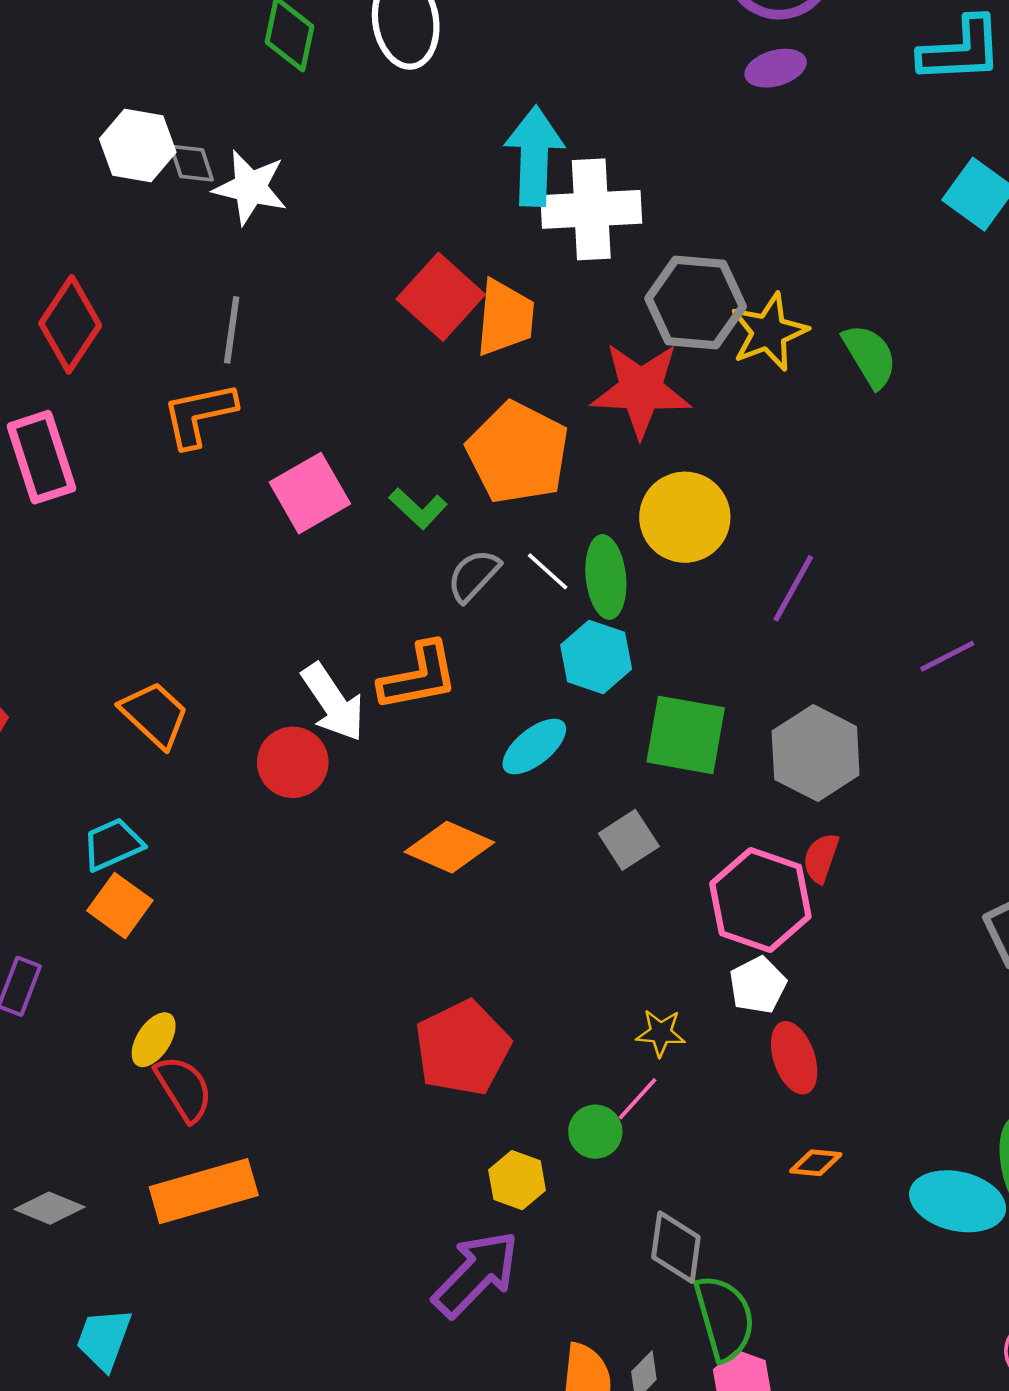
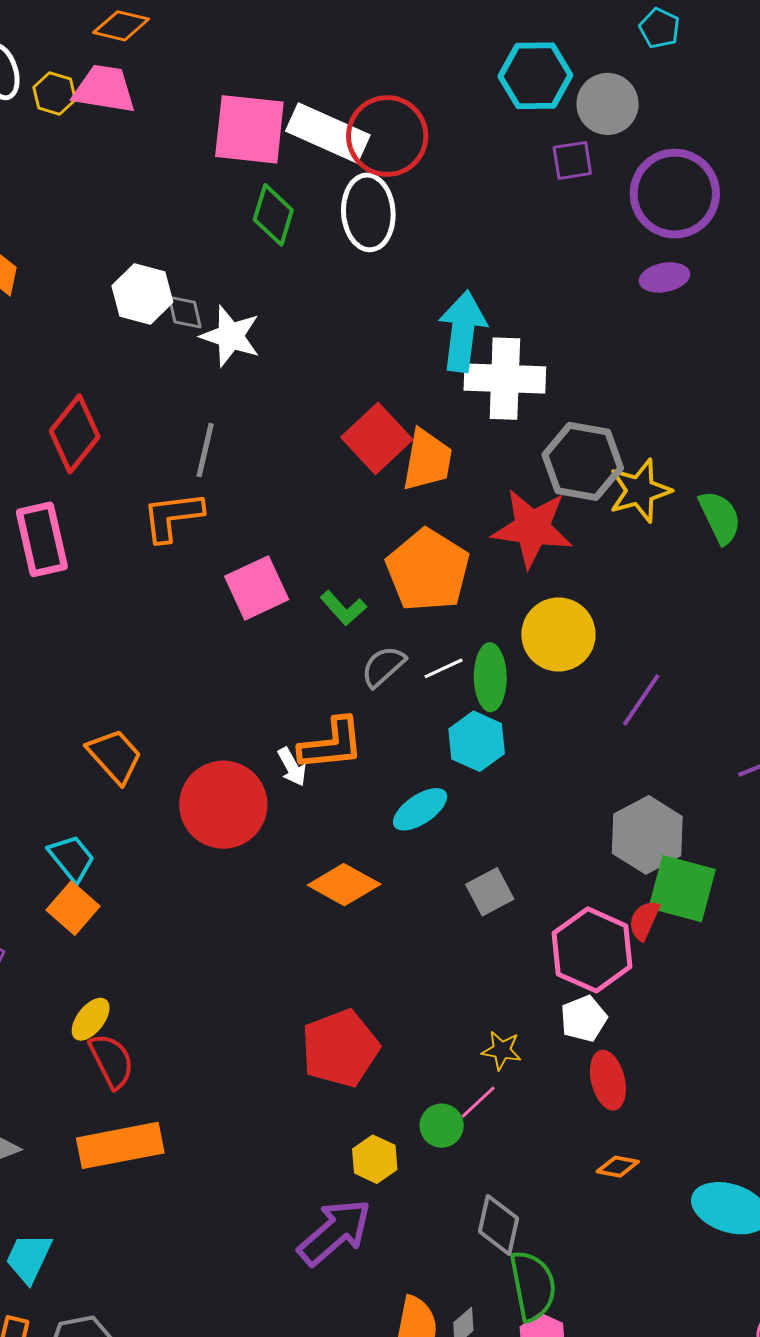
white line: (548, 571) -> (444, 668), turned -72
white arrow: (333, 702) -> (292, 767), moved, size x0.6
green square: (686, 735) -> (682, 889), moved
red circle: (293, 762) -> (223, 805), size x1.5
cyan trapezoid: (113, 844) -> (72, 858), turned 70

